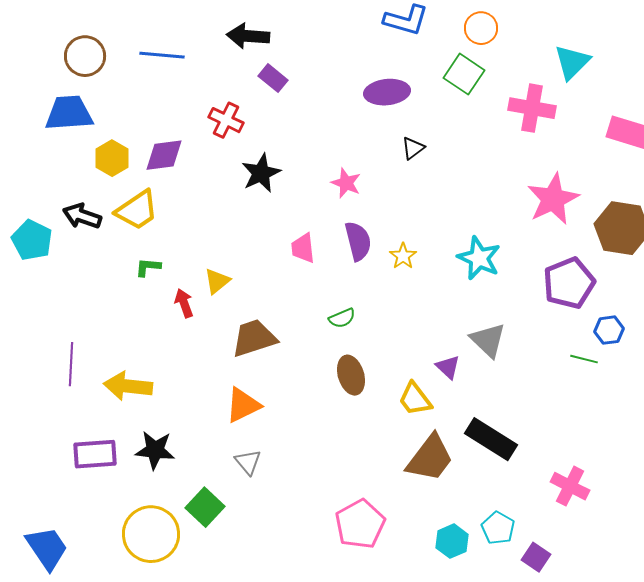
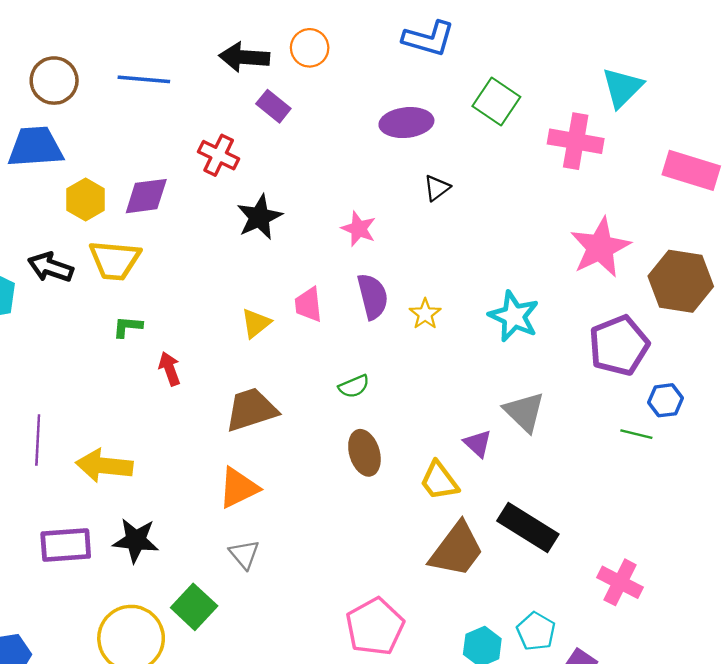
orange circle: (481, 28) -> (310, 48), moved
yellow trapezoid: (137, 210) -> (115, 260), turned 39
yellow triangle: (217, 281) -> (256, 323), moved

